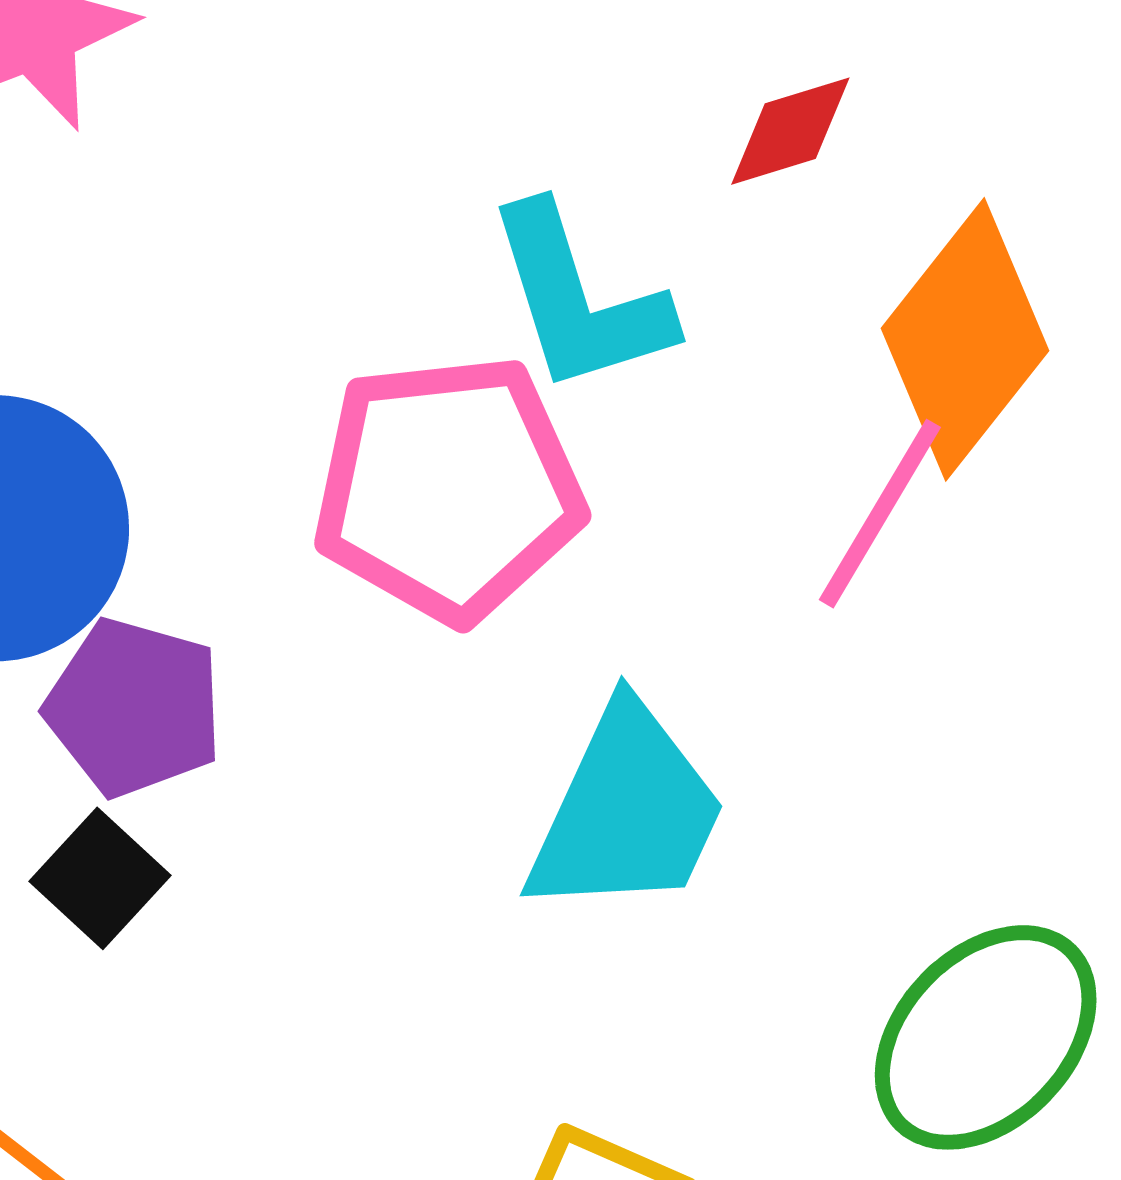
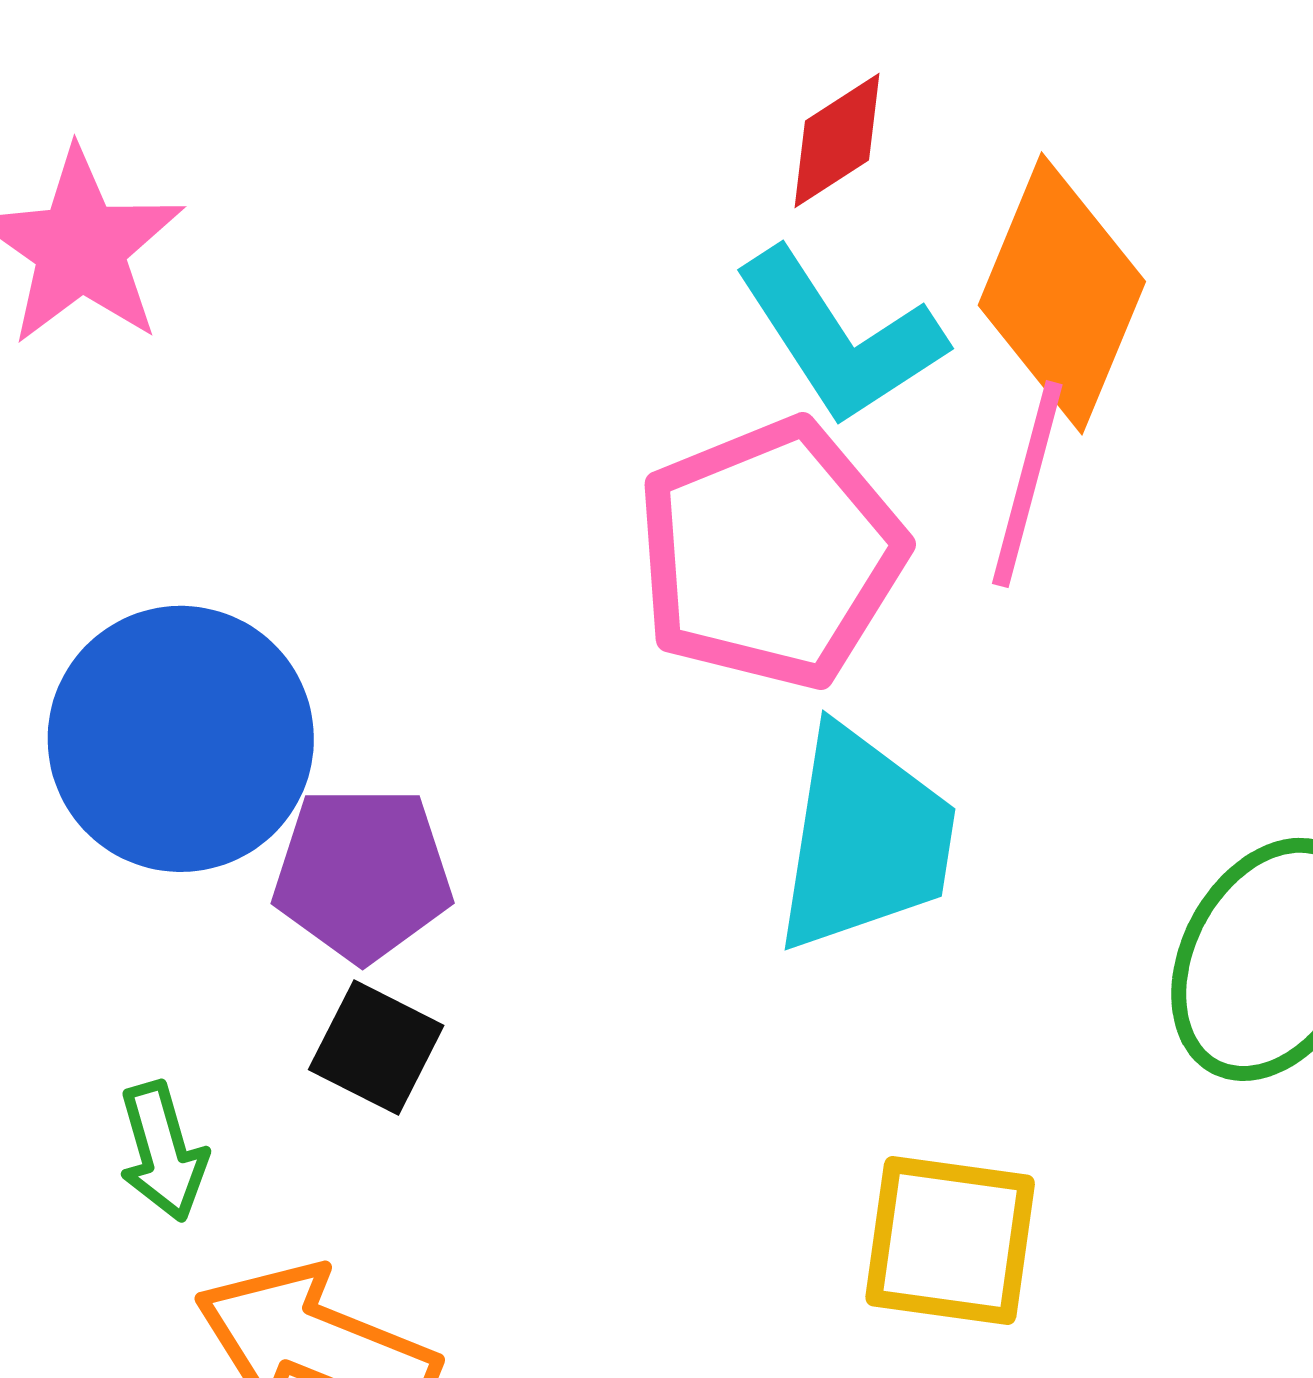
cyan L-shape: (579, 299) -> (840, 337), moved
pink pentagon: (448, 489) -> (771, 554), moved

